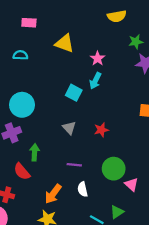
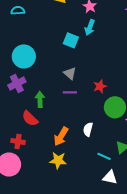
red star: (101, 130) -> (100, 86), moved
purple line: (74, 165) -> (70, 92), moved
white semicircle: (83, 189) -> (88, 129), turned 32

